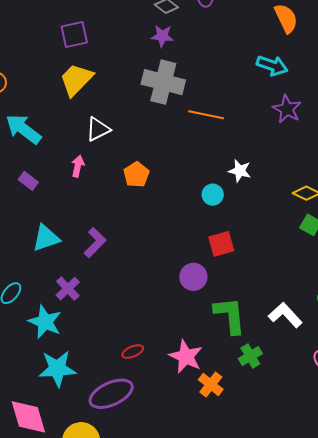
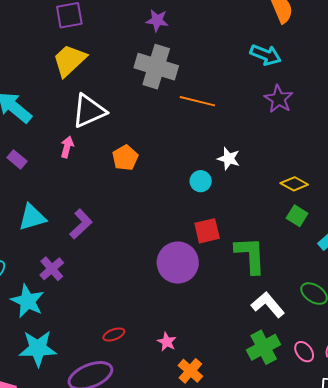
white triangle: (98, 129) -> (89, 111), size x1.4
purple circle: (193, 277) -> (178, 263), size x1.5
green L-shape: (230, 315) -> (250, 255), moved
green cross: (250, 356) -> (264, 347), moved, size x1.4
pink star: (186, 357) -> (167, 342), size x0.6

